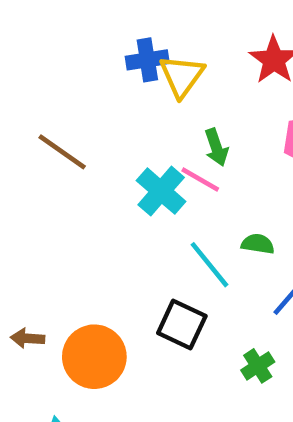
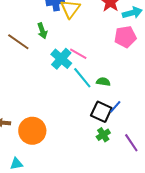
green arrow: (216, 147) -> (42, 31), moved
cyan line: (209, 265) -> (82, 78), moved
black square: (182, 325) -> (101, 112), moved

